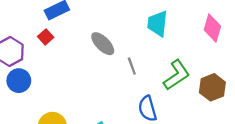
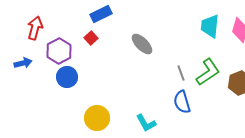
cyan trapezoid: (158, 24) -> (210, 26), moved
gray line: (132, 66) -> (181, 73), moved

